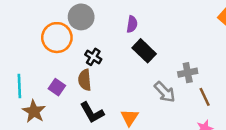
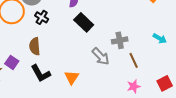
black cross: (93, 57) -> (42, 17), moved
purple square: (57, 87) -> (12, 62), moved

